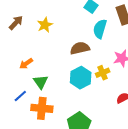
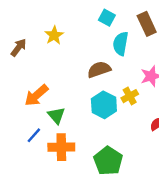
yellow star: (45, 25) -> (54, 35), moved
orange arrow: (26, 64) -> (36, 95), size x1.5

